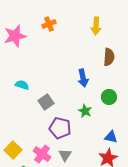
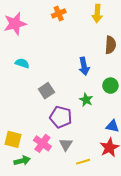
orange cross: (49, 24) -> (59, 13), moved
cyan semicircle: (22, 85) -> (22, 63), moved
yellow square: (13, 150) -> (13, 139), turned -30

